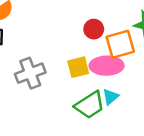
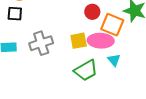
orange square: (120, 44) -> (112, 25), turned 35
cyan triangle: (111, 97) -> (114, 60), moved, turned -32

